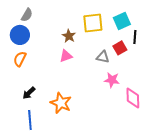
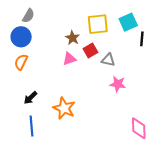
red square: (120, 48) -> (90, 50), moved
pink diamond: (133, 98) -> (139, 128), moved

